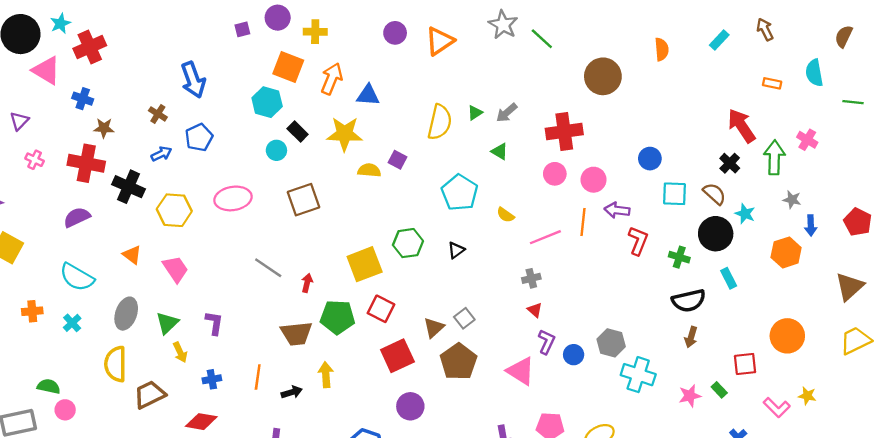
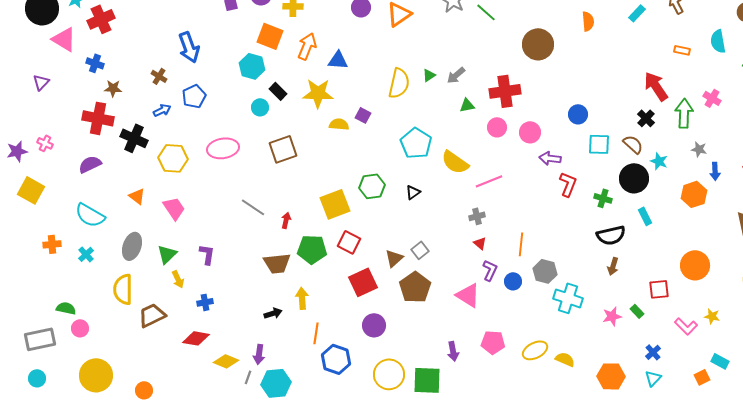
green triangle: (500, 151) -> (467, 105), moved, turned -42
pink cross: (35, 160) -> (45, 143), moved
yellow semicircle: (505, 215) -> (455, 162), size x1.8
orange line: (583, 222) -> (521, 244), moved
orange line: (258, 377) -> (316, 333), moved

